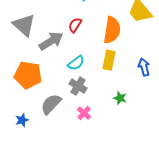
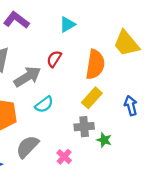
yellow rectangle: (109, 60) -> (92, 98), turned 30
cyan semicircle: (76, 63) -> (44, 104), moved
gray cross: (78, 86) -> (84, 127), moved, turned -36

